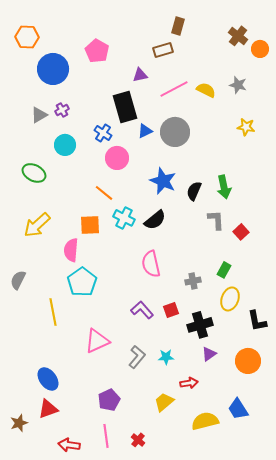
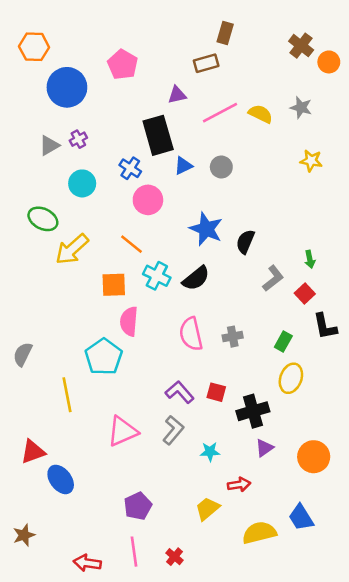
gray circle: (175, 132) -> (221, 167), size x0.6
green arrow: (224, 187) -> (310, 259), moved, size x0.6
gray L-shape: (216, 220) -> (273, 278), turned 55
yellow arrow: (37, 225) -> (72, 249), moved
pink semicircle: (71, 250) -> (129, 321), moved
gray cross: (193, 281) -> (233, 337), moved
red square: (171, 310) -> (216, 392), turned 35
black L-shape: (257, 321) -> (325, 326), moved
gray L-shape: (137, 357) -> (173, 430), moved
red triangle: (48, 409) -> (33, 452), moved

